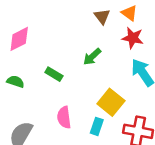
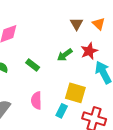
red star: (133, 38) -> (89, 51), moved, turned 30
yellow square: (111, 102) -> (75, 93), turned -30

